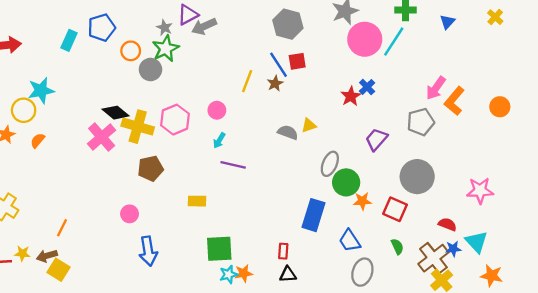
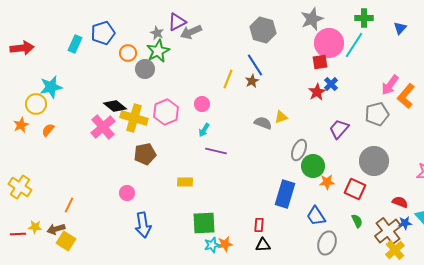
red square: (297, 61) -> (320, 62), moved

